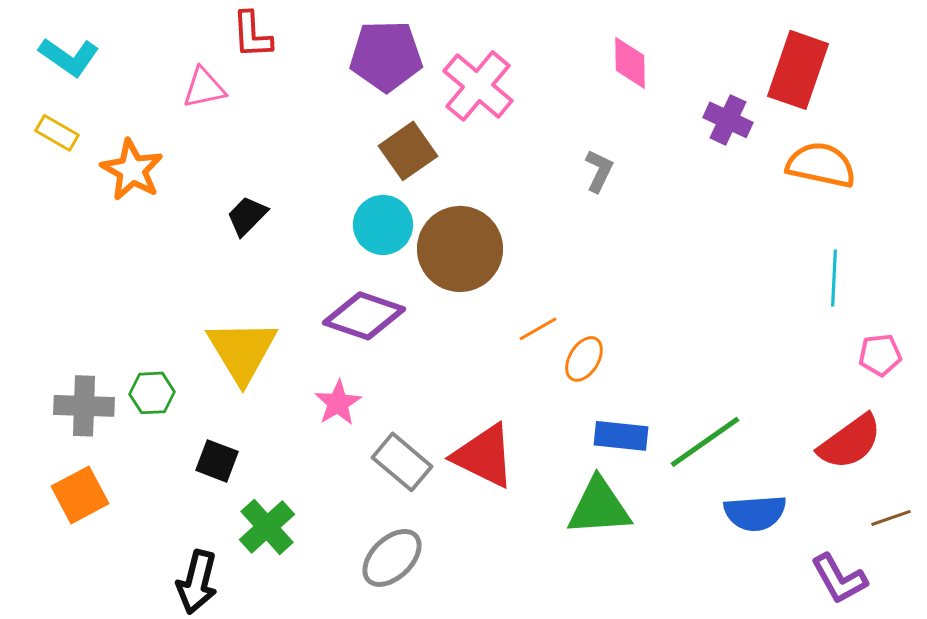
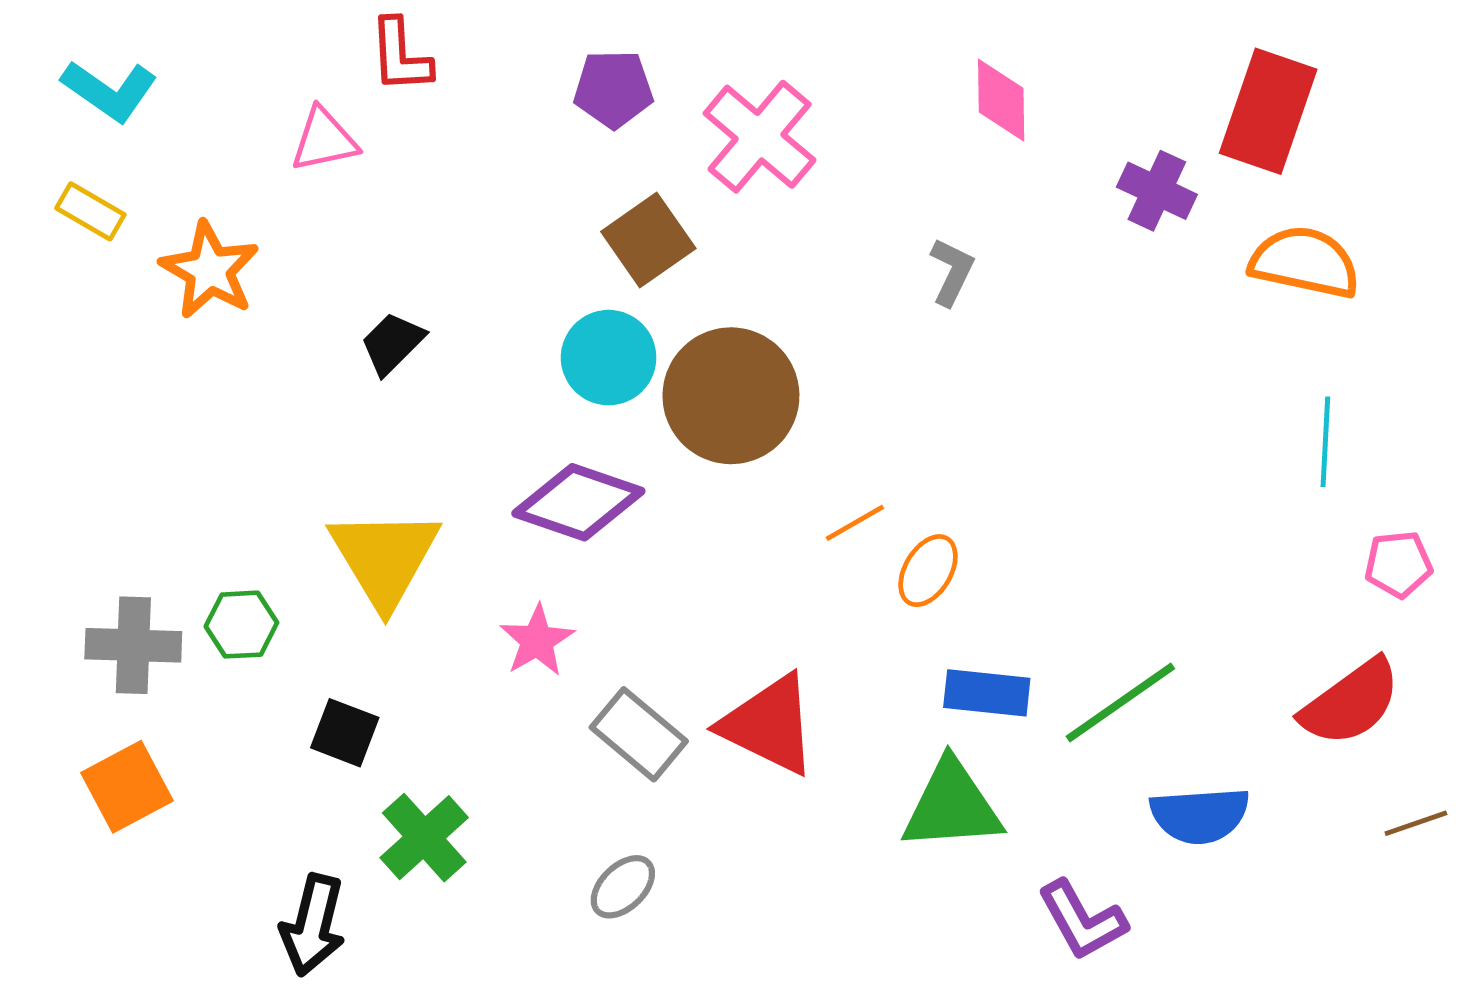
purple pentagon: (386, 56) -> (613, 89), size x0.7
gray ellipse: (392, 558) -> (623, 887), size x0.7
purple L-shape: (839, 579) -> (1082, 920), moved

